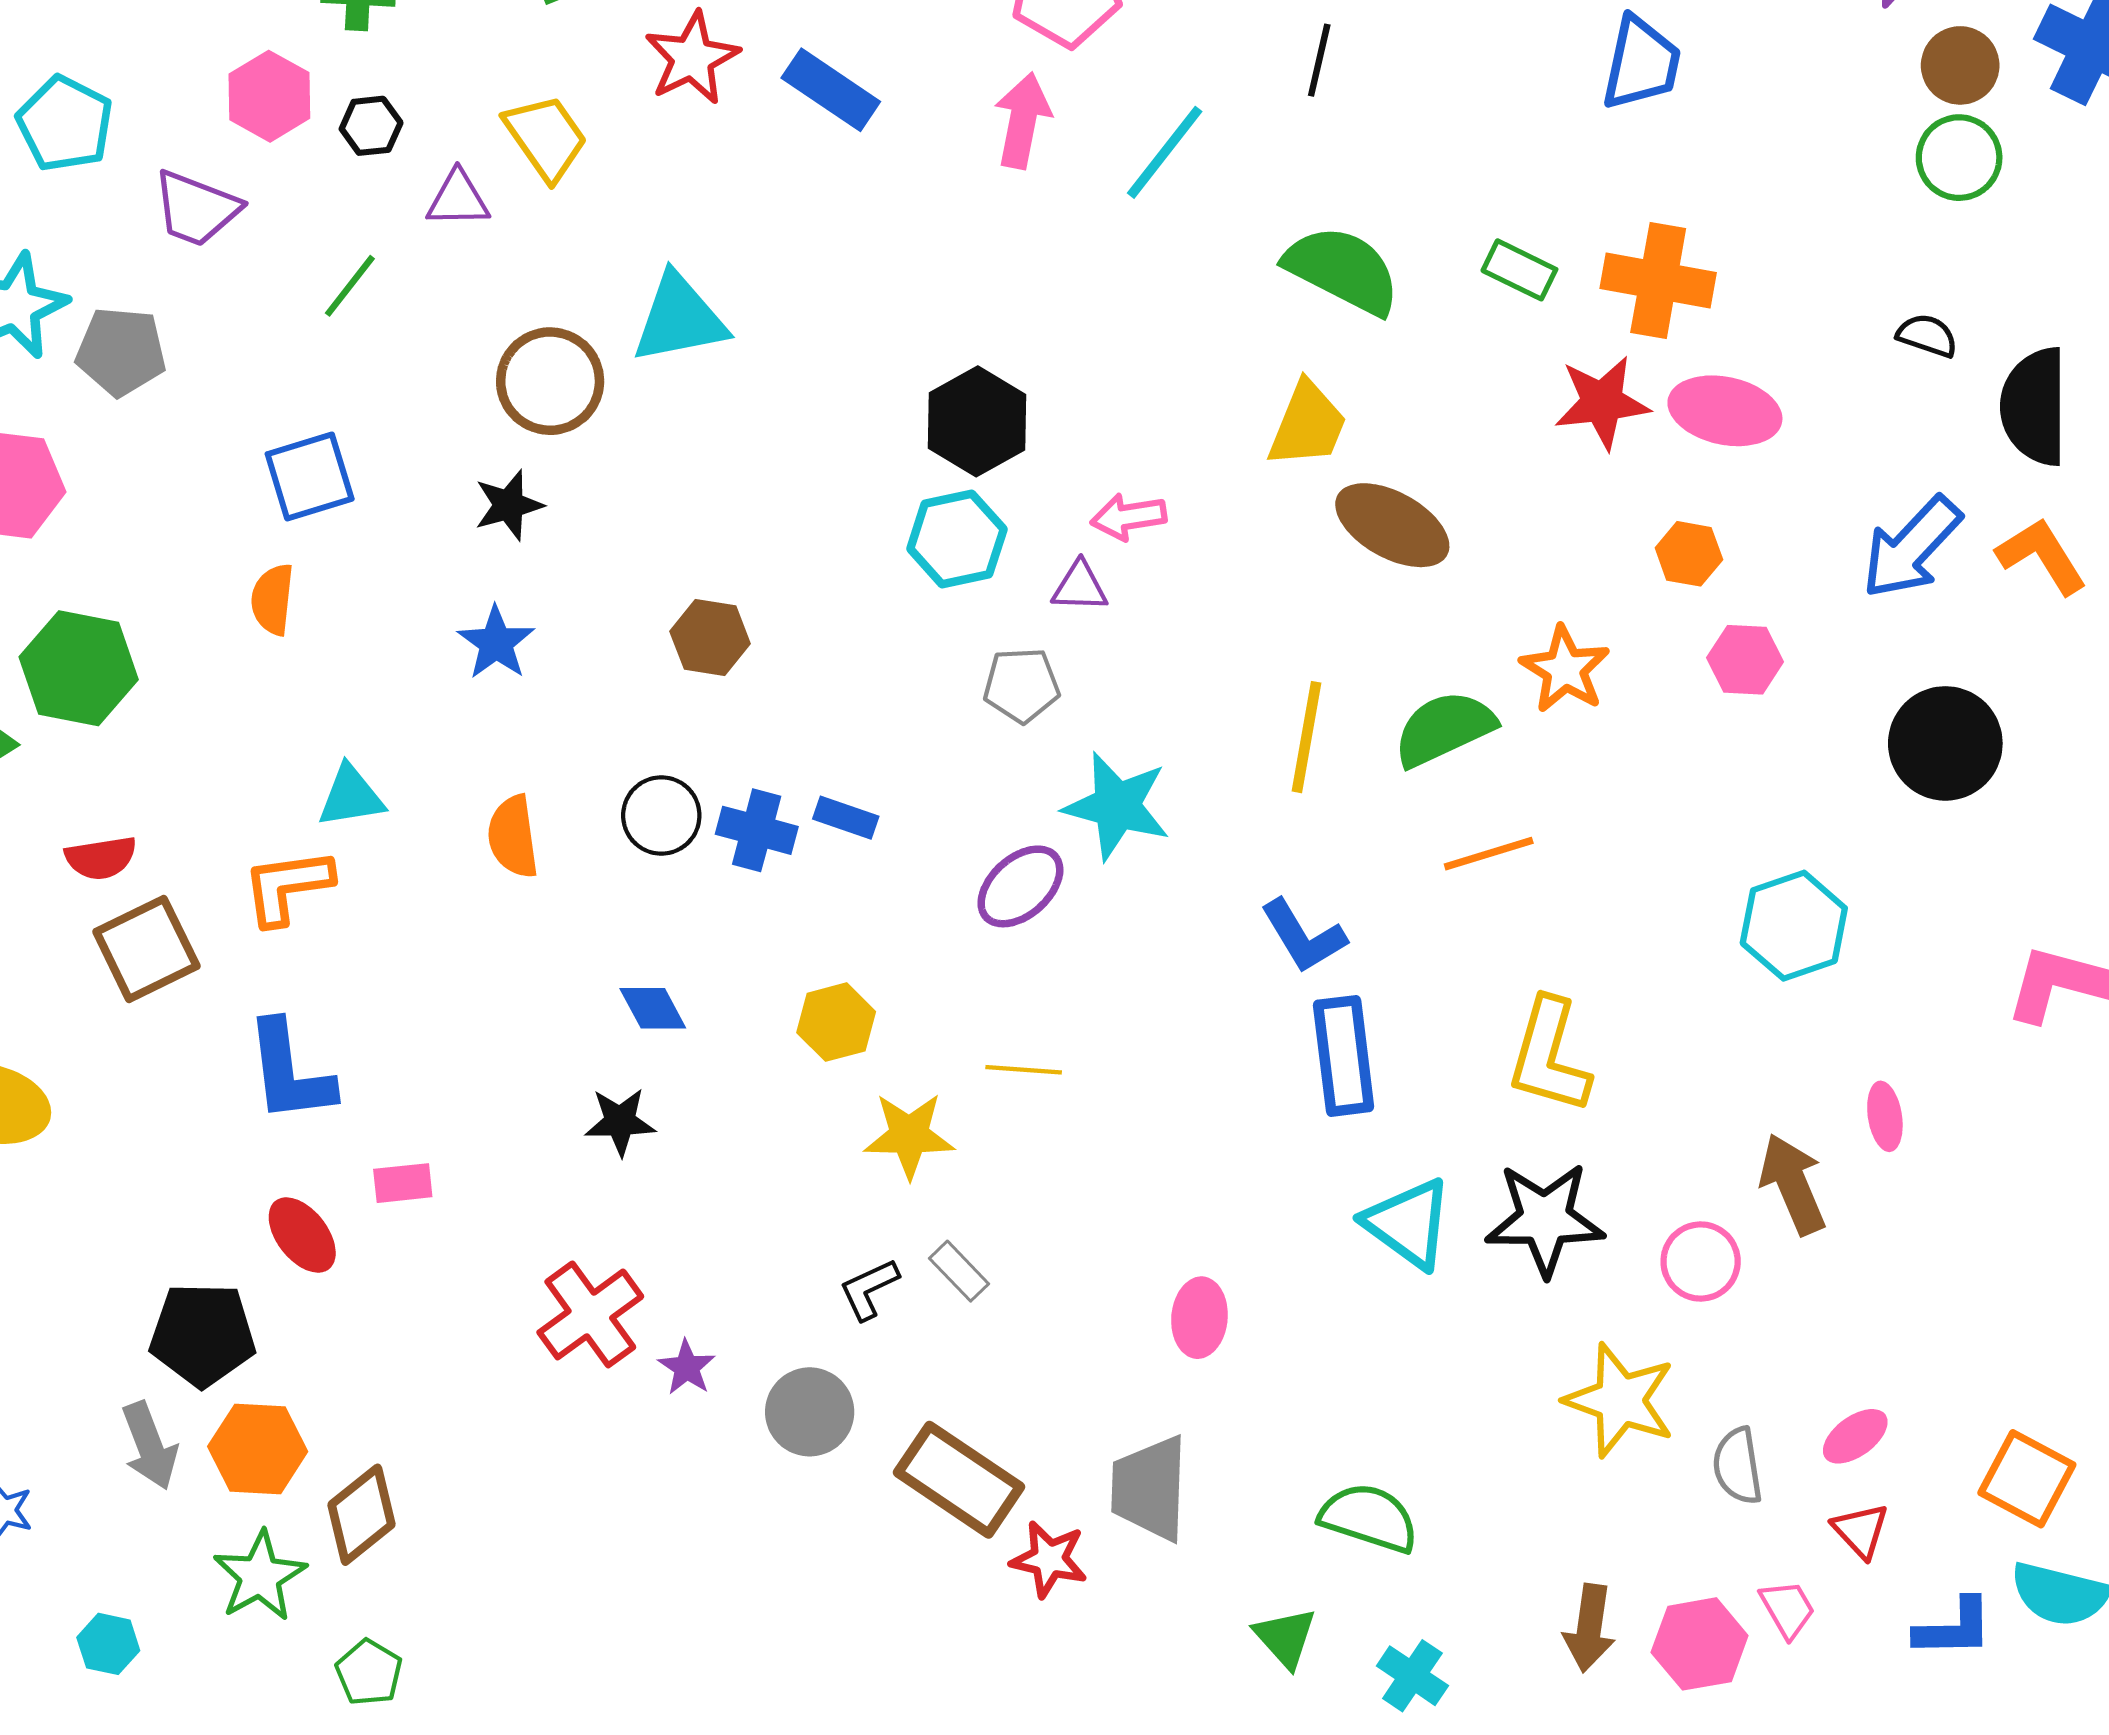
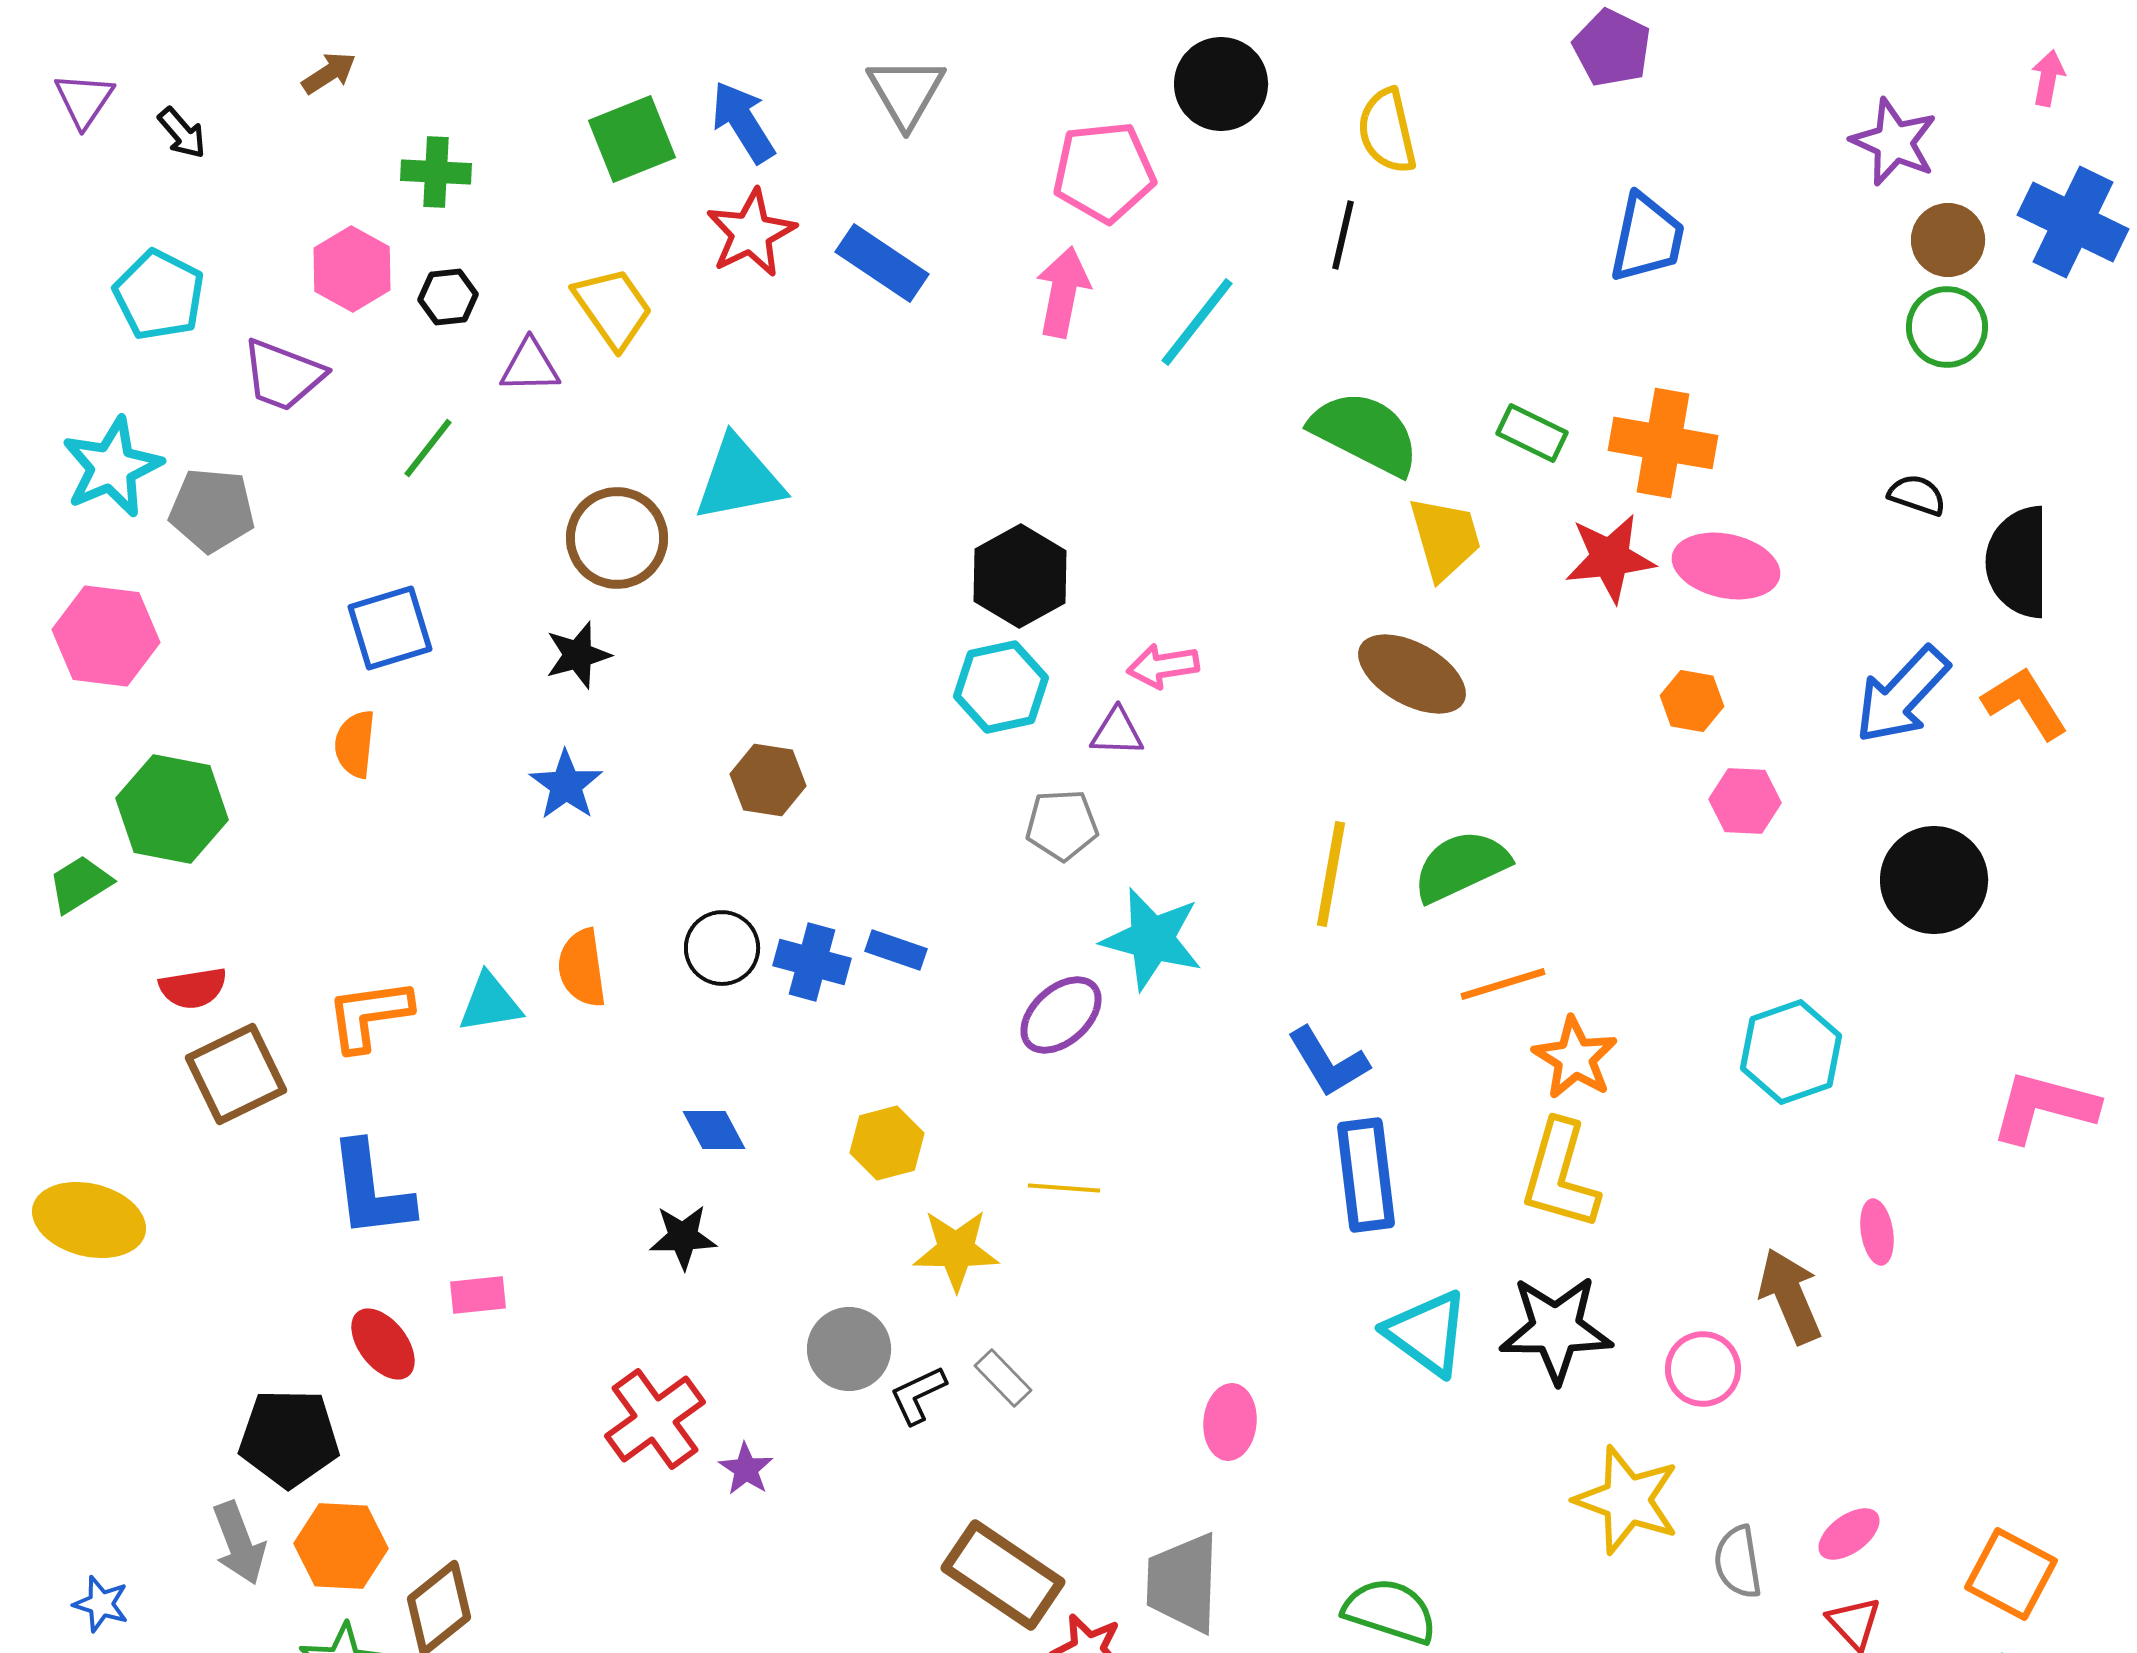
yellow trapezoid: (1308, 425) -> (1445, 538), moved, turned -38
orange star: (1565, 669) -> (1575, 1058), moved
cyan triangle: (351, 796) -> (490, 1003), moved
gray circle: (810, 1412) -> (849, 1349), moved

